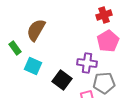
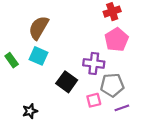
green rectangle: (15, 48) -> (12, 60), moved
cyan square: (33, 66) -> (39, 56), moved

